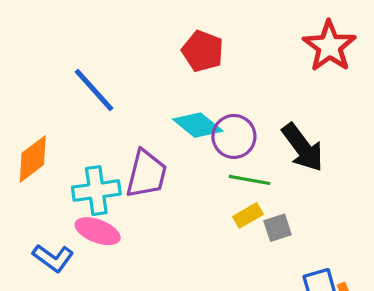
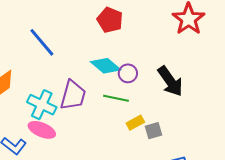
purple circle: (234, 136) -> (128, 73), size x0.7
green line: (249, 180) -> (116, 98), moved
cyan cross: (96, 191) -> (42, 105), turned 32

